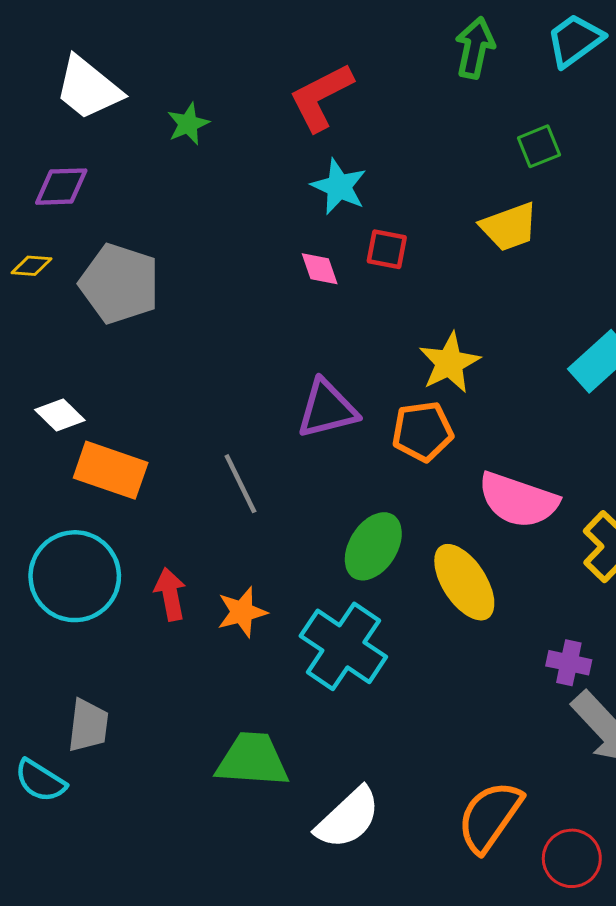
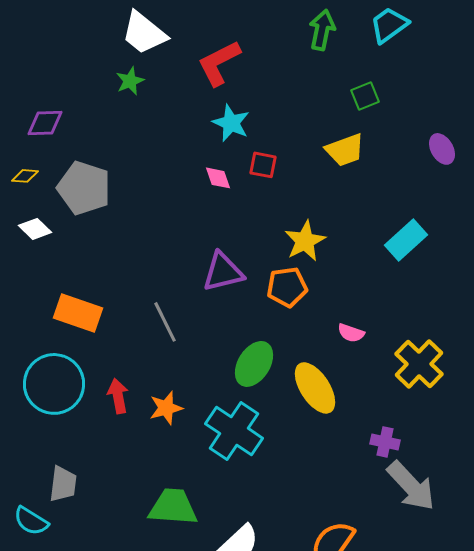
white trapezoid: (88, 88) -> (144, 33), moved
white diamond: (60, 415) -> (35, 229), moved
pink semicircle: (518, 500) -> (351, 333), size x0.5

